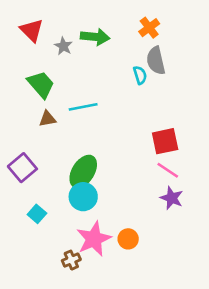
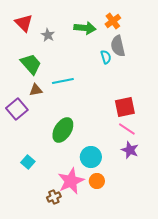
green arrow: (95, 37) -> (85, 28), moved
purple square: (22, 168) -> (17, 109), moved
cyan circle: (83, 197) -> (91, 157), moved

